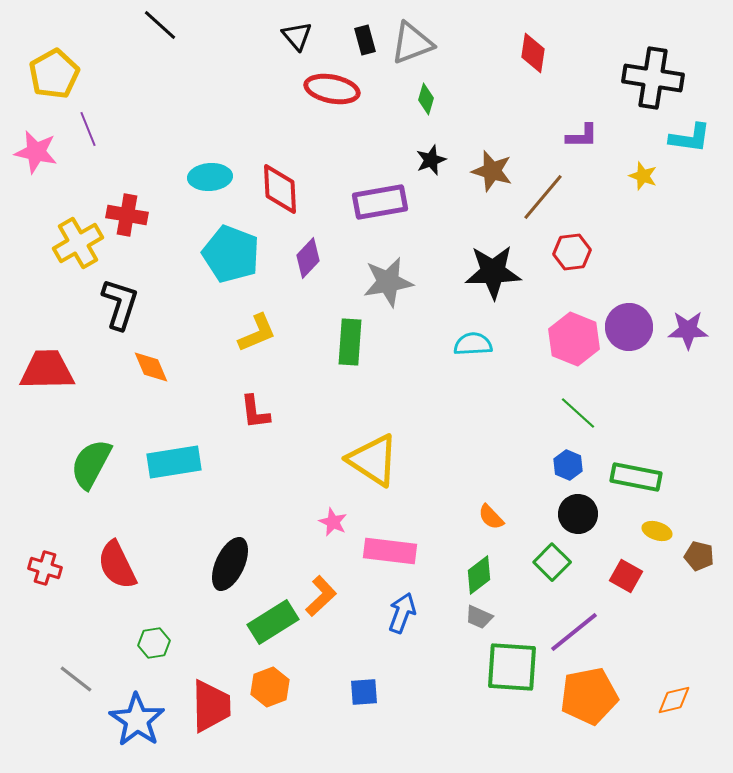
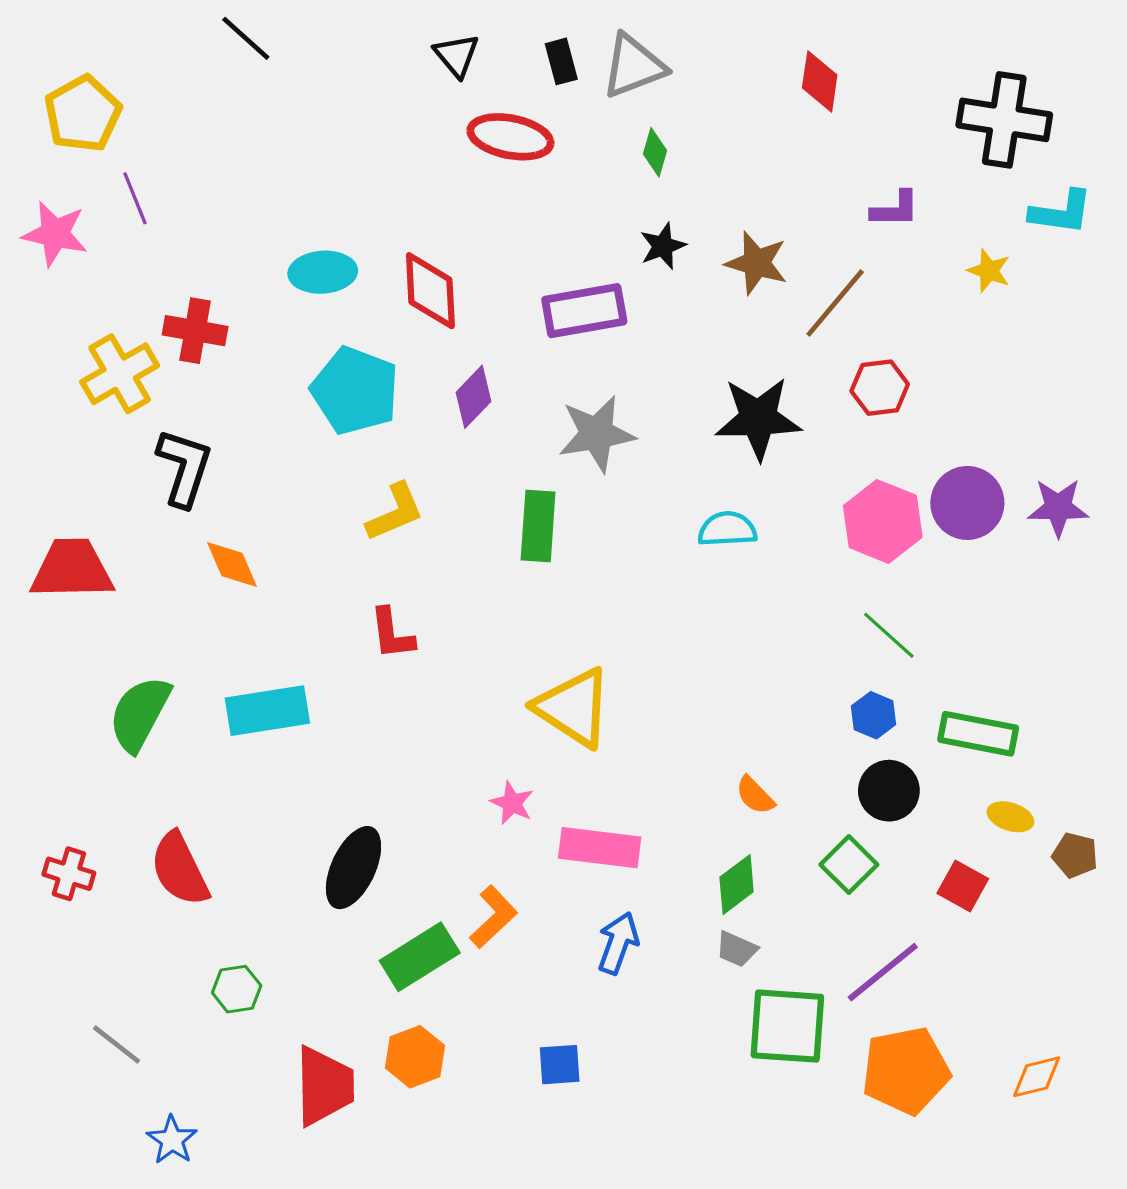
blue star: (137, 720) -> (172, 1140), moved, size x0.6

